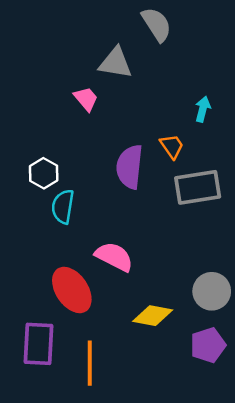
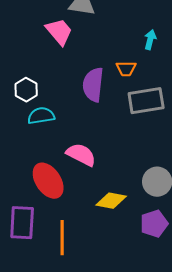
pink trapezoid: (86, 99) -> (59, 32), size x1.4
orange trapezoid: (172, 146) -> (126, 69), turned 125
cyan semicircle: (63, 207) -> (41, 116), turned 72

